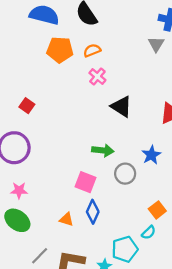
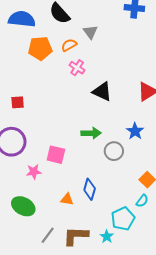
gray triangle: (156, 44) -> (90, 32), moved
red square: (27, 106) -> (18, 102), turned -32
pink square: (85, 182) -> (56, 155), moved
pink star: (19, 190) -> (34, 172), moved

